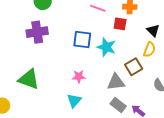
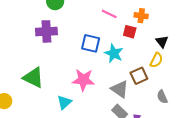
pink star: (79, 77) -> (83, 80), size x1.6
gray triangle: (116, 82) -> (120, 89), turned 36
cyan triangle: (74, 101) -> (64, 102), moved

